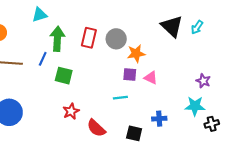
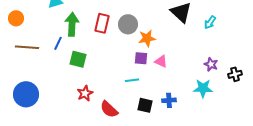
cyan arrow: (197, 27) -> (210, 22), moved
black cross: (212, 124) -> (235, 74), moved
black square: (134, 133) -> (145, 105), moved

